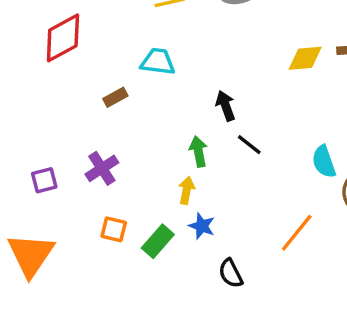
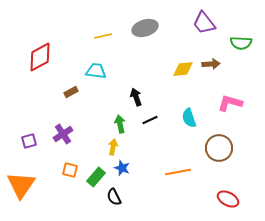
black line: (249, 145) -> (150, 120), turned -63
cyan semicircle: (324, 162) -> (189, 118), moved
orange line: (297, 233) -> (178, 172), turned 40
black semicircle: (231, 273) -> (114, 197), moved

